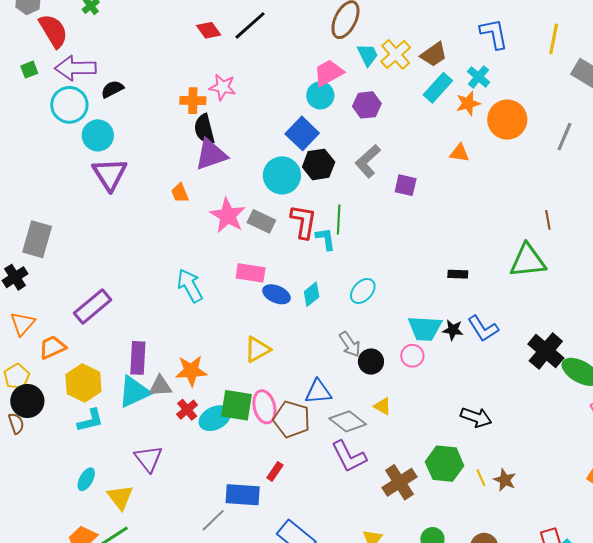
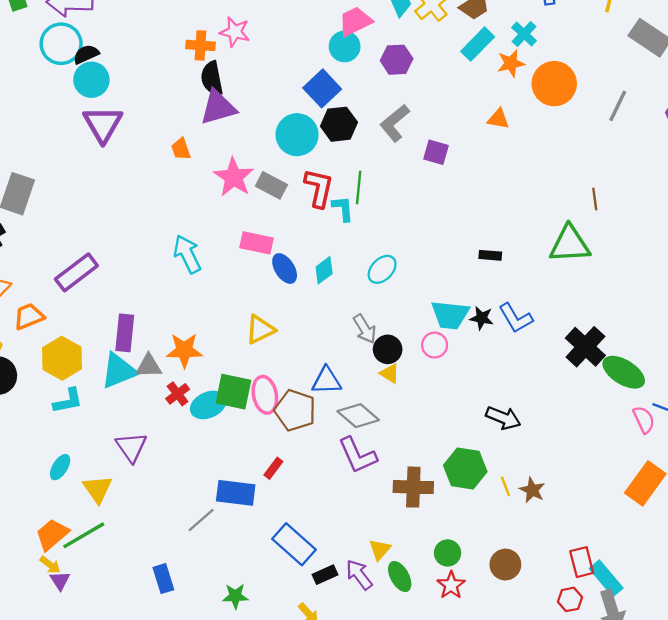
black semicircle: (112, 89) -> (86, 54), moved
blue ellipse: (276, 294) -> (285, 269), turned 32
yellow triangle: (383, 406) -> (390, 373), moved
brown cross: (400, 482) -> (413, 487), turned 32

